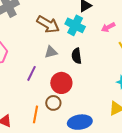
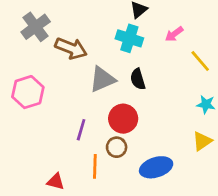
brown arrow: (48, 24) -> (71, 48), moved
gray triangle: (51, 52) -> (102, 79), size x1.5
purple line: (31, 73) -> (81, 130), moved

